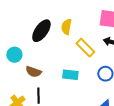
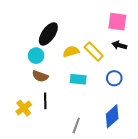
yellow semicircle: (66, 27) -> (71, 51), moved, turned 63
cyan circle: (14, 55) -> (36, 56), moved

